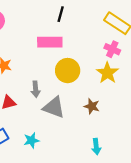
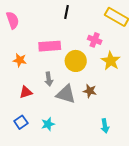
pink rectangle: (50, 42) -> (50, 46), moved
pink cross: (112, 49) -> (95, 40), moved
brown star: (92, 106) -> (90, 91), moved

